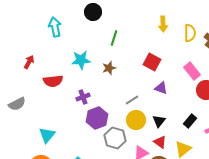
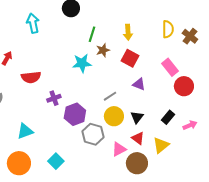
yellow arrow: (163, 24) -> (128, 32), moved
cyan star: (81, 60) -> (82, 63), moved
brown star: (109, 68) -> (103, 50), moved
purple cross: (83, 97) -> (54, 98), moved
cyan triangle: (47, 135) -> (25, 131), turned 30

